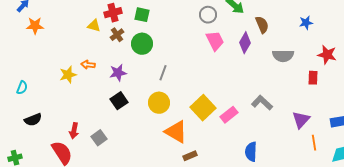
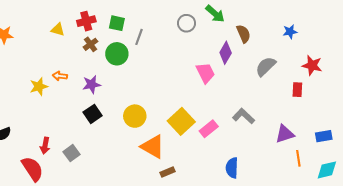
yellow triangle: (94, 26) -> (58, 30), moved
pink trapezoid: (215, 41) -> (206, 73), moved
gray semicircle: (283, 56) -> (266, 66), turned 135
gray line: (163, 73) -> (139, 37), moved
purple triangle: (301, 120) -> (285, 134), turned 30

